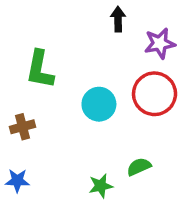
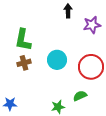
red circle: (155, 94) -> (91, 67), moved
brown cross: (23, 127) -> (24, 63), moved

